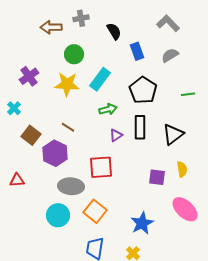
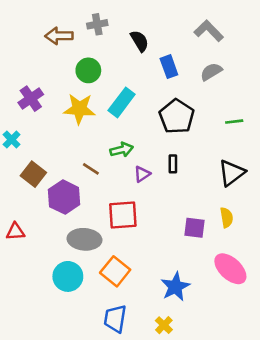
green arrow: (108, 109) -> (122, 150), moved
brown line: (68, 127) -> (91, 169), moved
black rectangle: (140, 127) -> (173, 164), size x0.6
black triangle: (173, 134) -> (232, 173), moved

